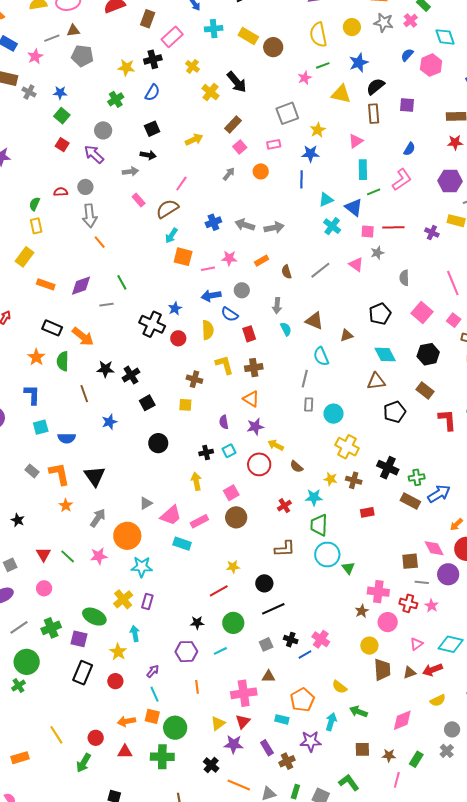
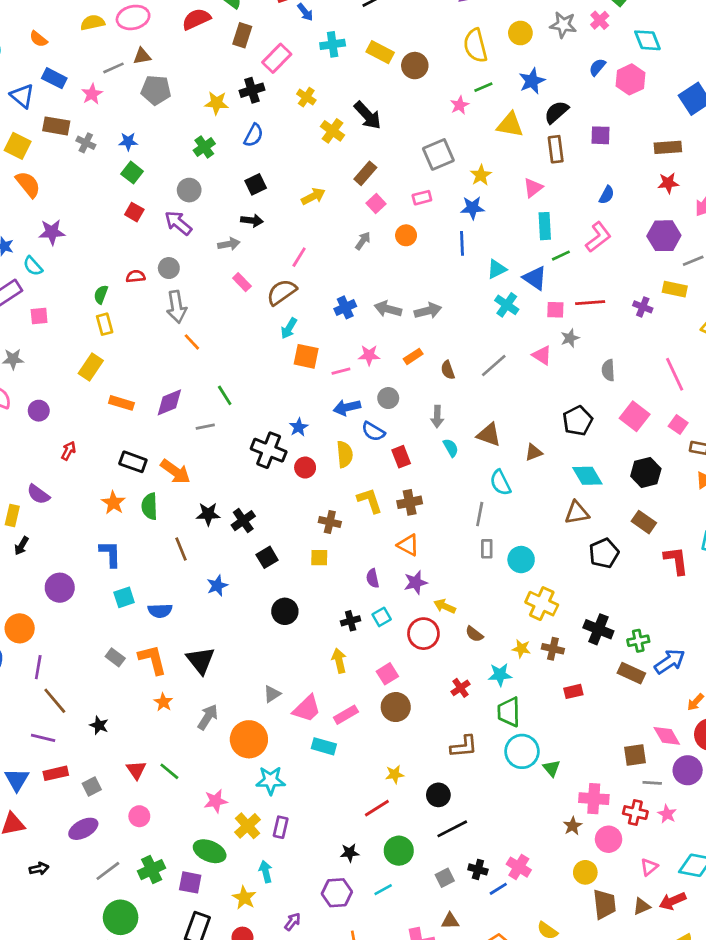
pink star: (99, 556) -> (216, 801), moved

